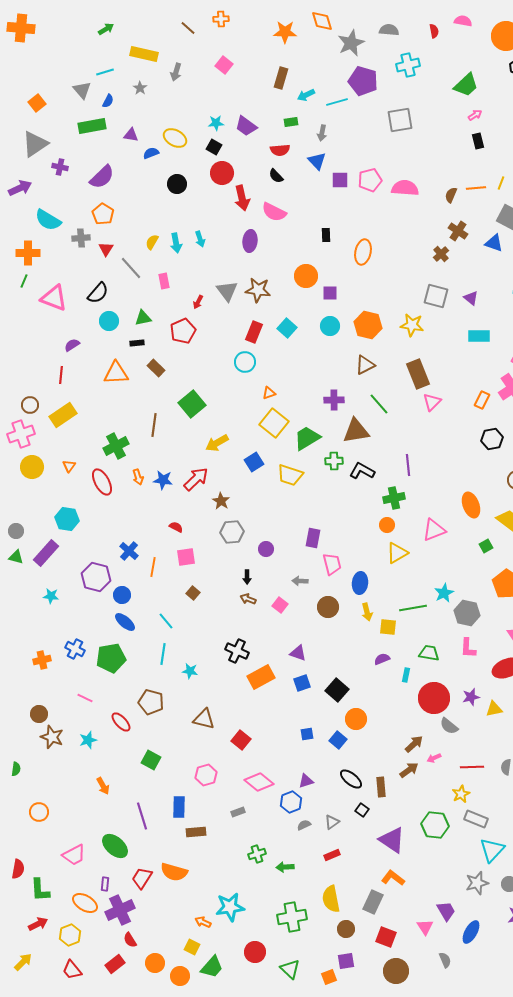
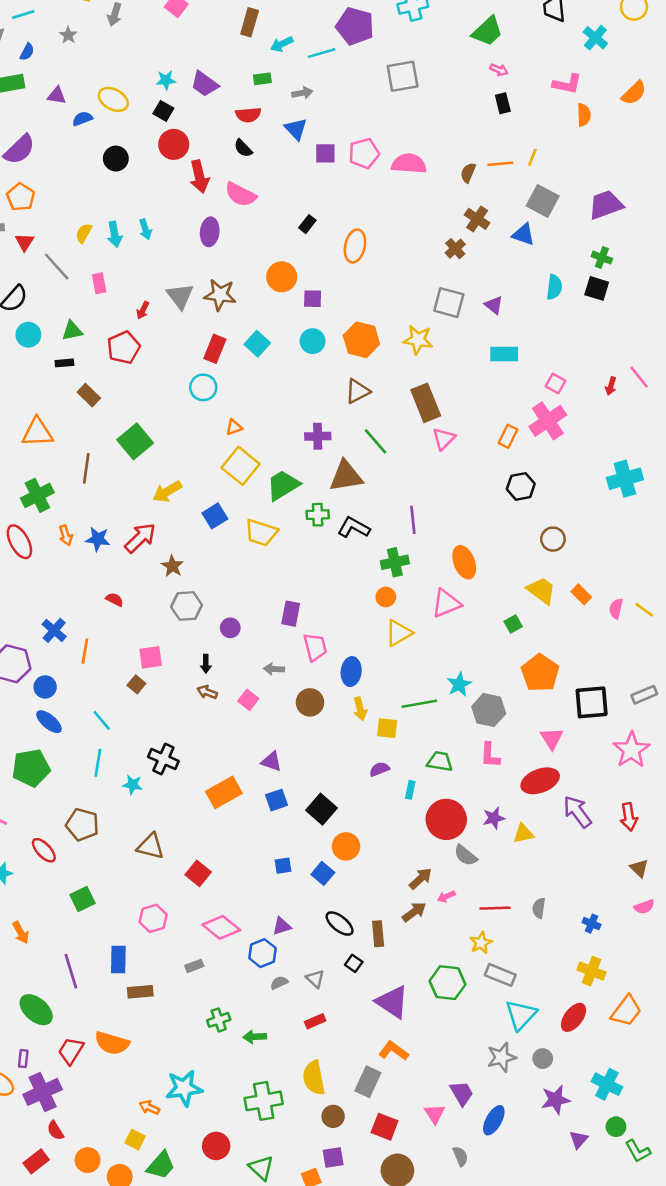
pink arrow: (475, 115) -> (499, 70), turned 56
gray arrow: (322, 133) -> (302, 93), turned -112
black rectangle: (326, 235) -> (307, 224), turned 40
orange triangle: (116, 373) -> (37, 432), moved
orange ellipse: (471, 505) -> (464, 562), moved
pink square: (186, 557) -> (151, 657), moved
black cross: (237, 651) -> (163, 759), moved
green square: (151, 760) -> (82, 899), turned 36
gray triangle: (332, 822) -> (315, 979), turned -42

